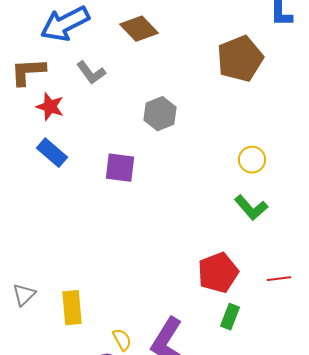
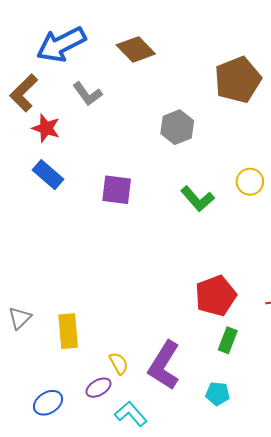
brown L-shape: (28, 72) -> (24, 93), turned -42
gray hexagon: (160, 114) -> (177, 127), moved
green L-shape: (251, 208) -> (197, 199), moved

